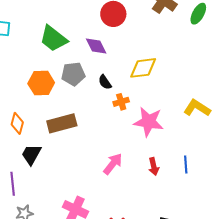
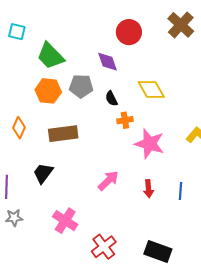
green trapezoid: (53, 39) -> (50, 56), moved
yellow diamond: (143, 68) -> (151, 90), turned 60
black trapezoid: (31, 154) -> (43, 173), moved

